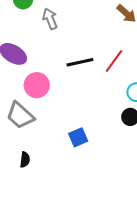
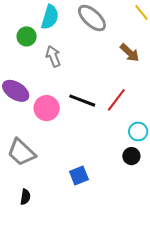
black line: (80, 62) -> (82, 101), turned 32
pink circle: (37, 85) -> (47, 108), moved

